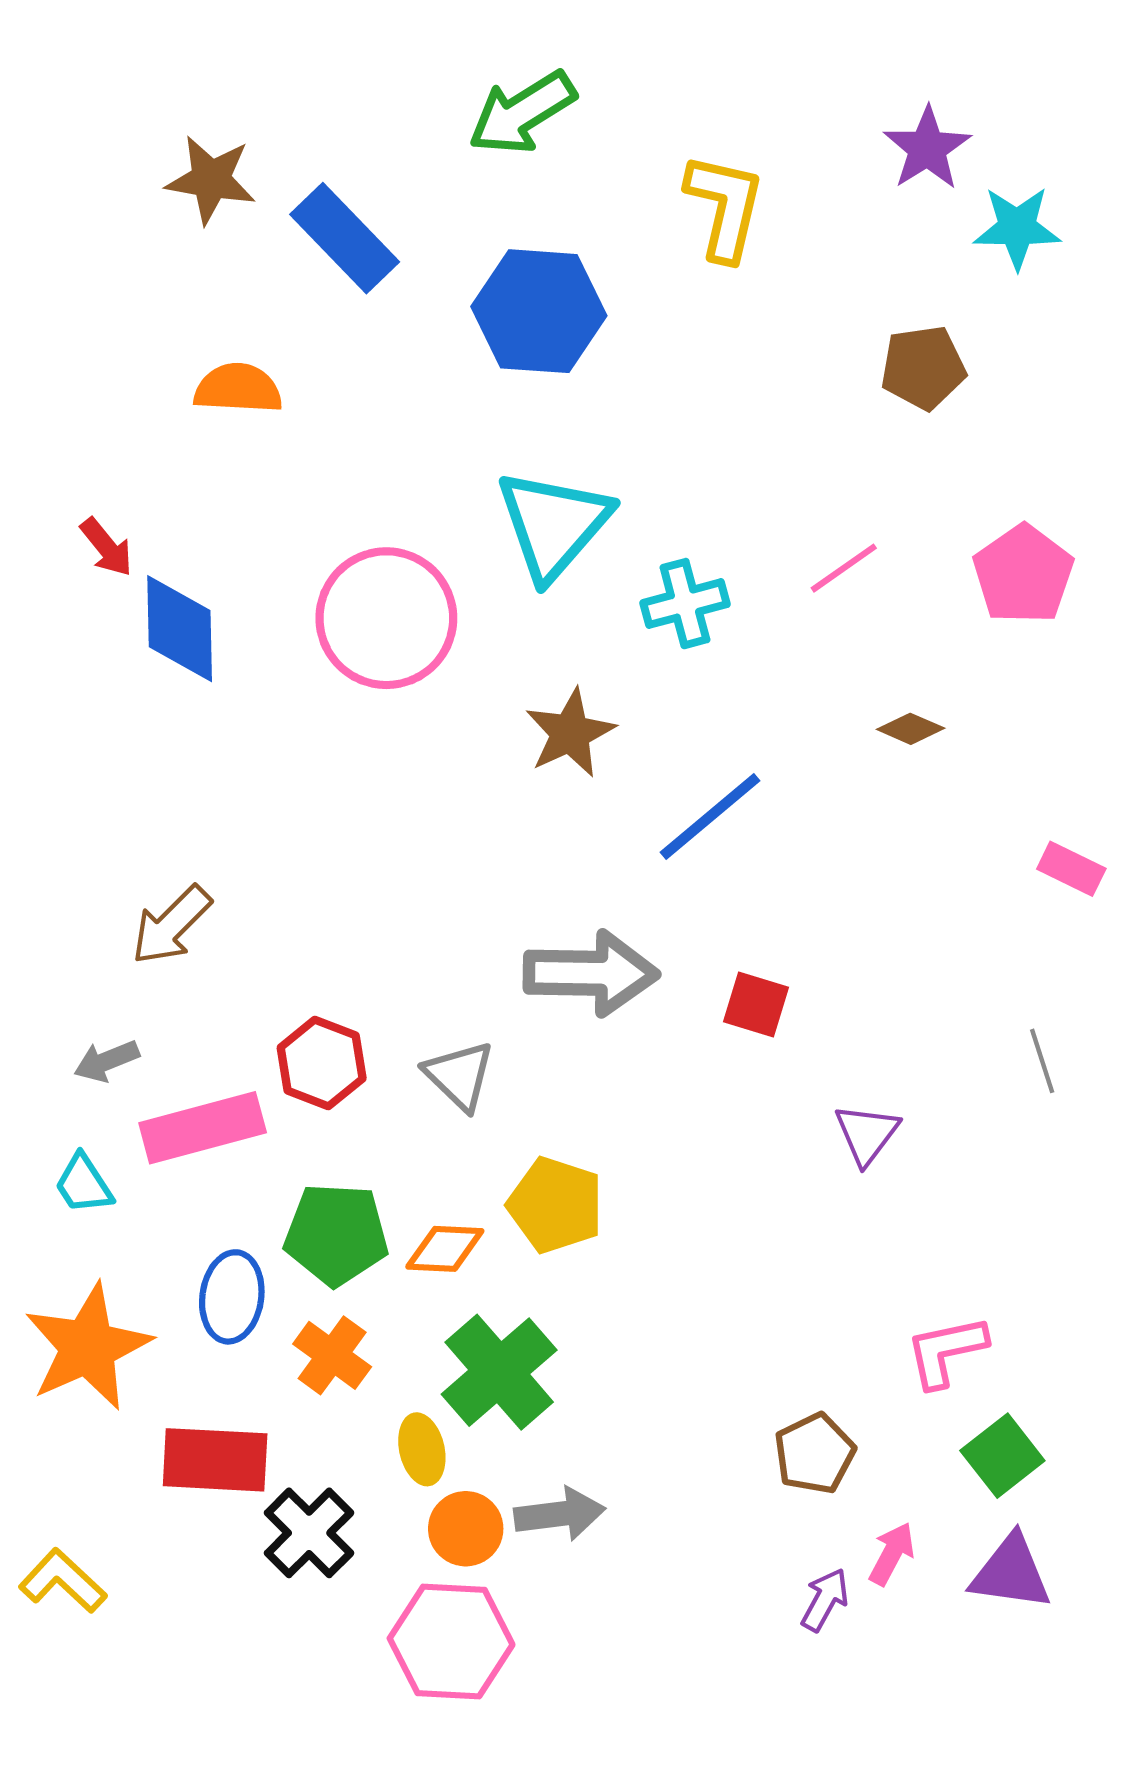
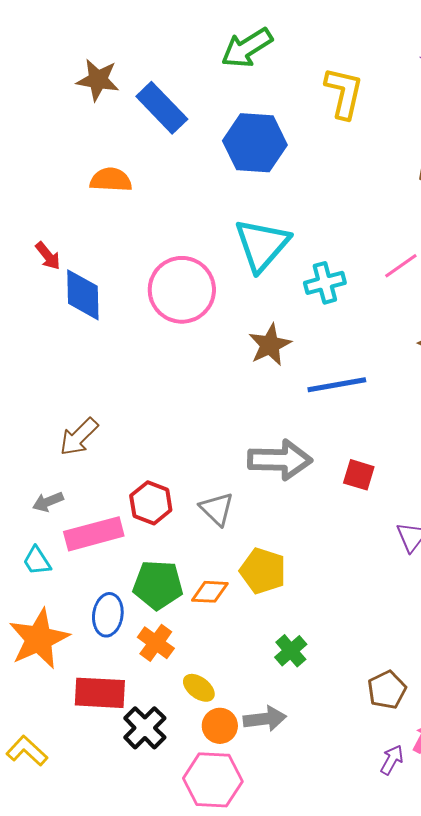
blue line: (710, 817) -> (337, 385), turned 30
green cross: (499, 1372) -> (291, 651), moved, size x0.6
yellow ellipse: (422, 1449) -> (199, 688), turned -40

